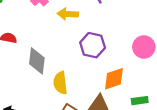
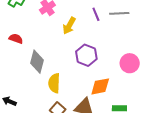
yellow arrow: (68, 14) -> (69, 26), turned -72

